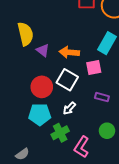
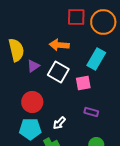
purple triangle: (43, 50) -> (33, 66), turned 48
orange arrow: (69, 52) -> (59, 45), moved
white square: (67, 80) -> (58, 72), moved

